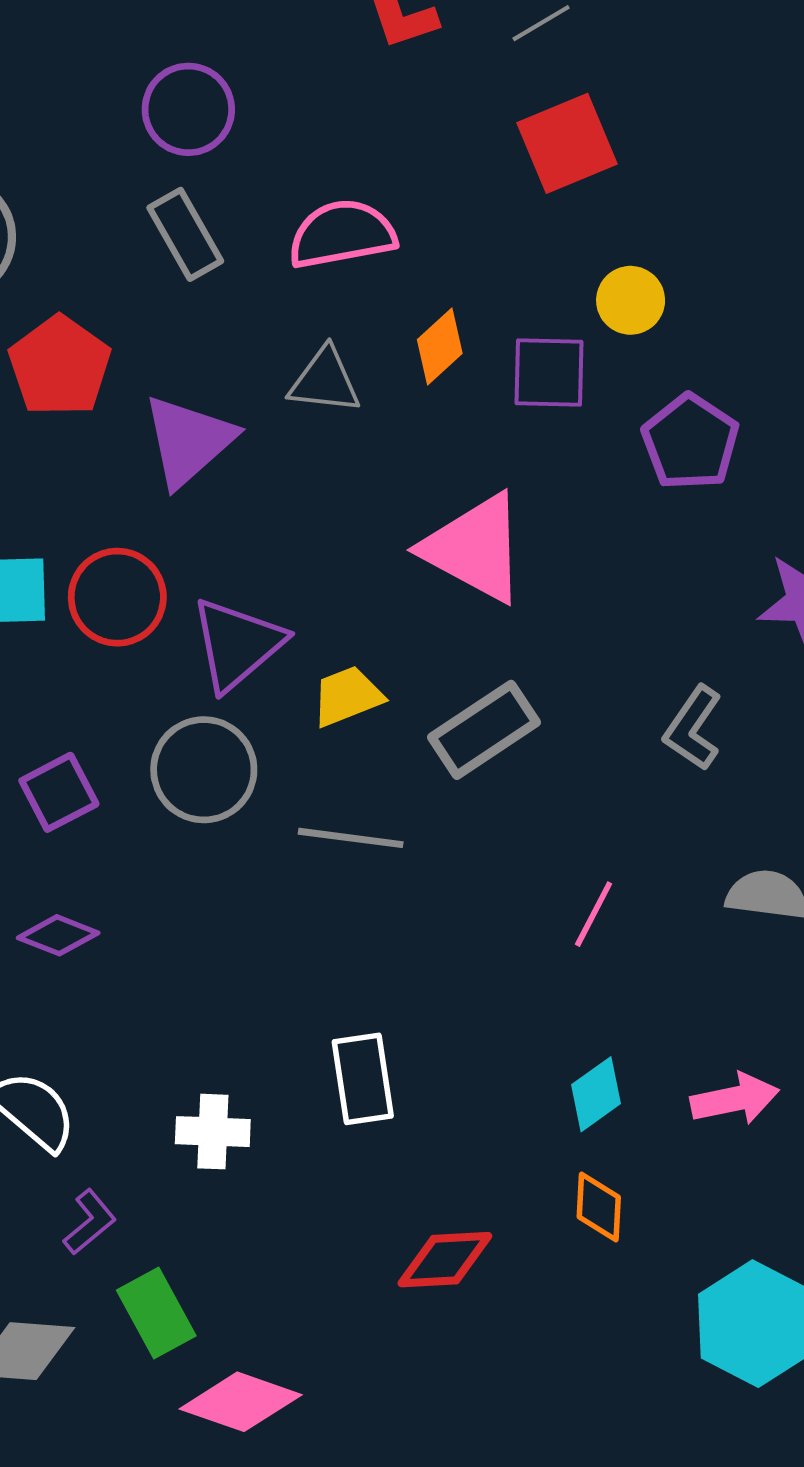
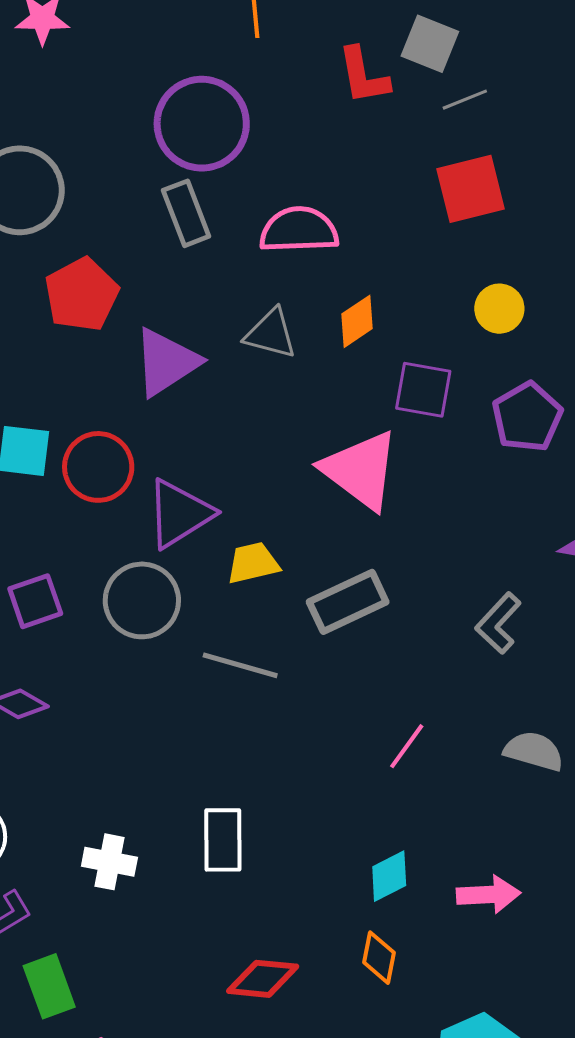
purple circle: (188, 109) -> (202, 124), size x1.4
purple square: (549, 373) -> (423, 390), moved

